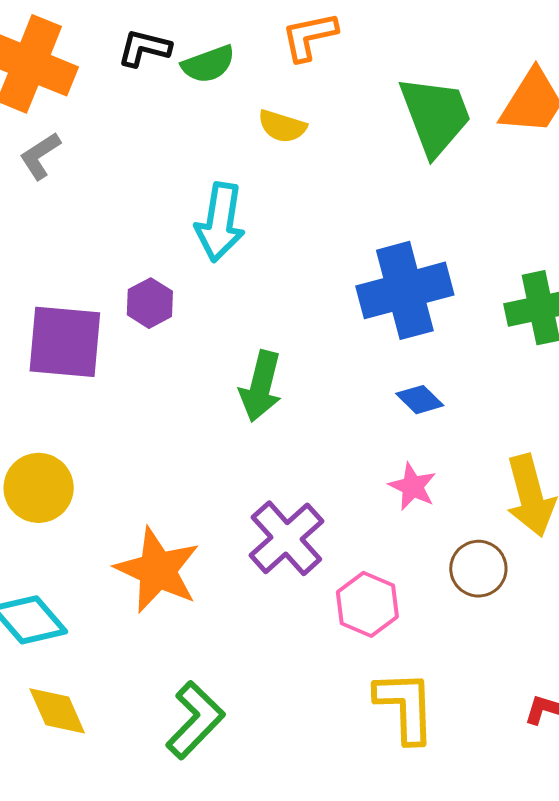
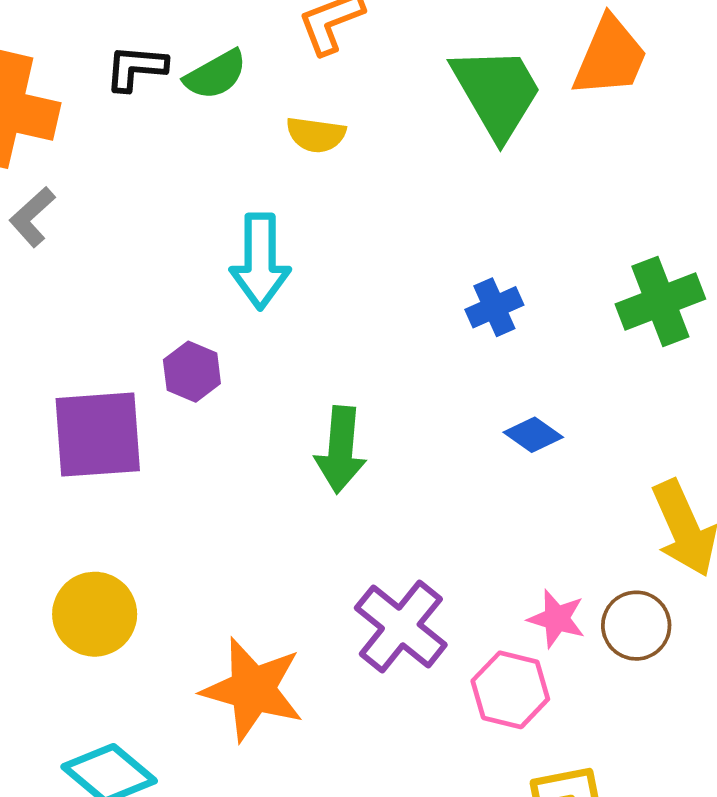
blue cross: (405, 290) -> (494, 307), size x0.5
pink star: (413, 487) -> (557, 619), moved

